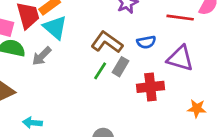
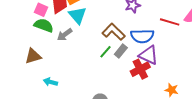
blue semicircle: (146, 42) -> (142, 36), size x1.6
purple triangle: (180, 58) -> (148, 55), moved
red cross: (150, 87) -> (140, 69), turned -30

